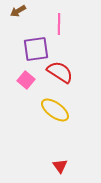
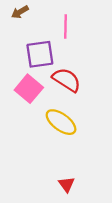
pink square: (26, 80) -> (29, 89), size x1.4

